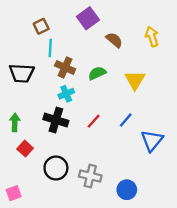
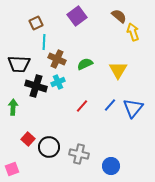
brown semicircle: (114, 40) -> (119, 16), moved
black cross: (56, 120) -> (36, 86), moved
blue triangle: (152, 141) -> (133, 108), moved
red square: (25, 149) -> (28, 139), moved

